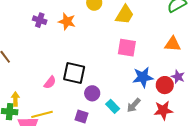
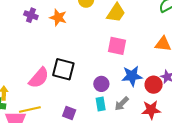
pink semicircle: (50, 82) -> (39, 78), size x1.6
purple circle: (92, 93) -> (101, 84), moved
cyan rectangle: (113, 106) -> (101, 104), turned 32

